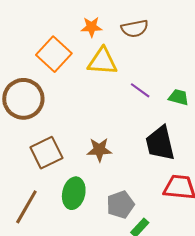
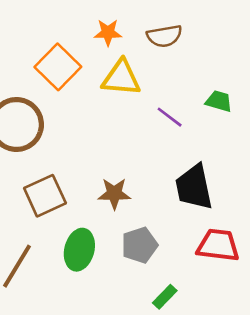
green trapezoid: (179, 97) -> (219, 101), moved
gray pentagon: (120, 205) -> (140, 245), moved

